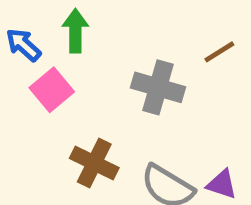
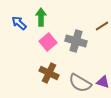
pink square: (52, 90) -> (48, 42), moved

